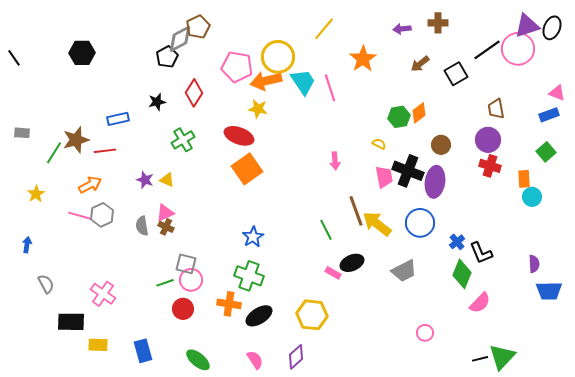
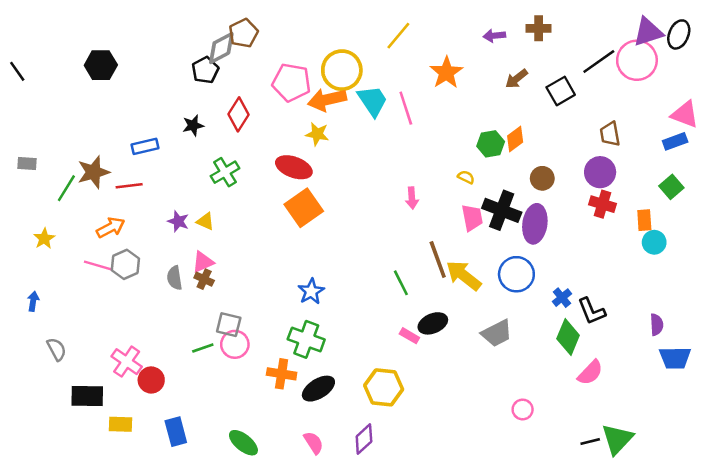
pink triangle: (557, 93) -> (685, 114), size x1.4
red circle: (183, 309) -> (151, 380), moved

